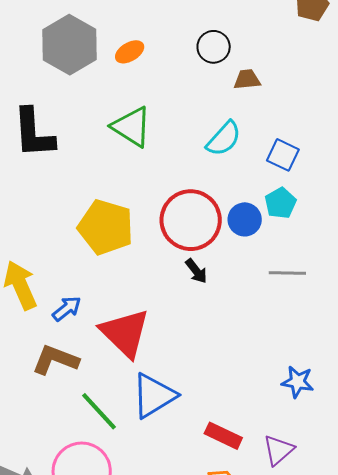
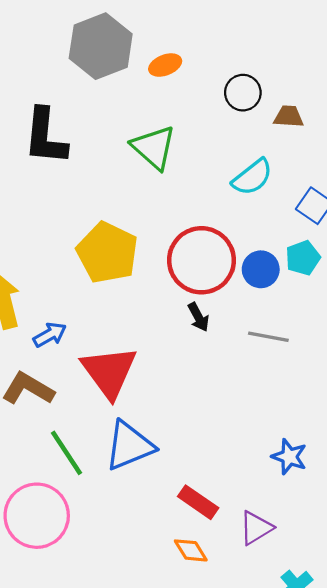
black circle: (214, 47) -> (243, 93), moved
gray line: (287, 273) -> (268, 337), moved

